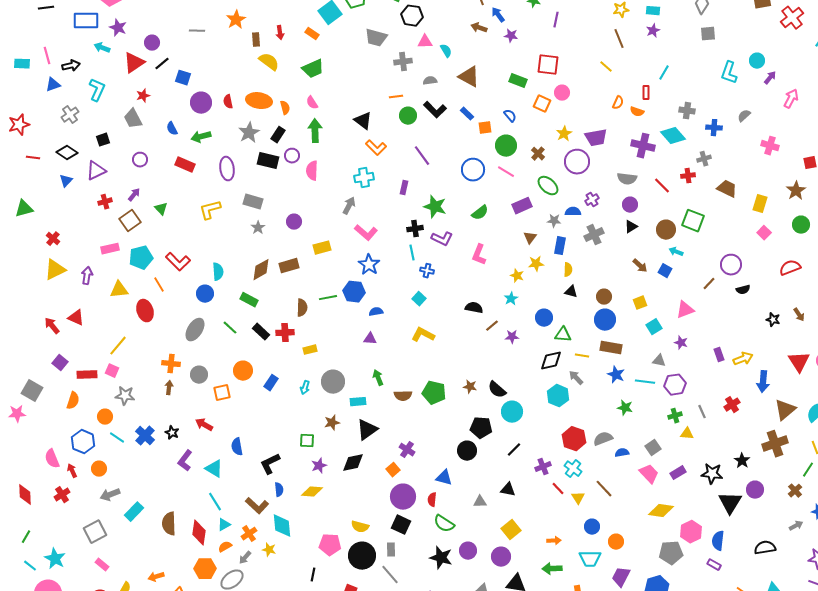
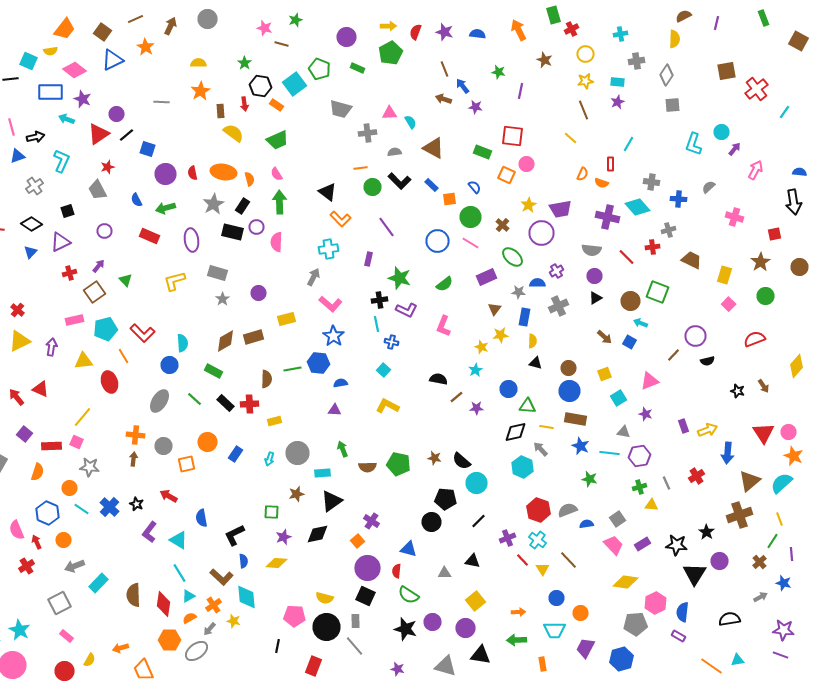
black hexagon: (412, 16) -> (260, 86), moved

